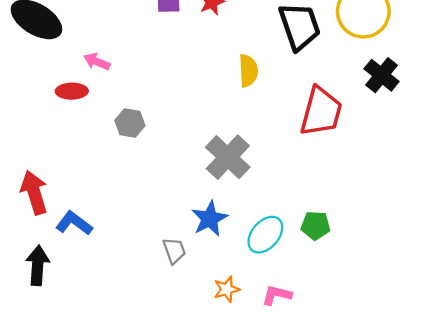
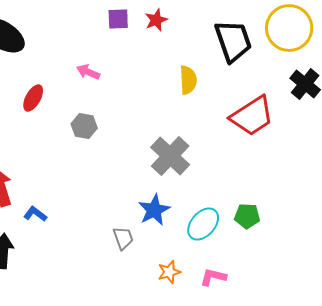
pink arrow: (97, 62) -> (88, 72), moved
red ellipse: (72, 91) -> (33, 98), turned -60
red trapezoid: (321, 112) -> (252, 116), turned 42
blue L-shape: (74, 223) -> (35, 214), size x0.7

